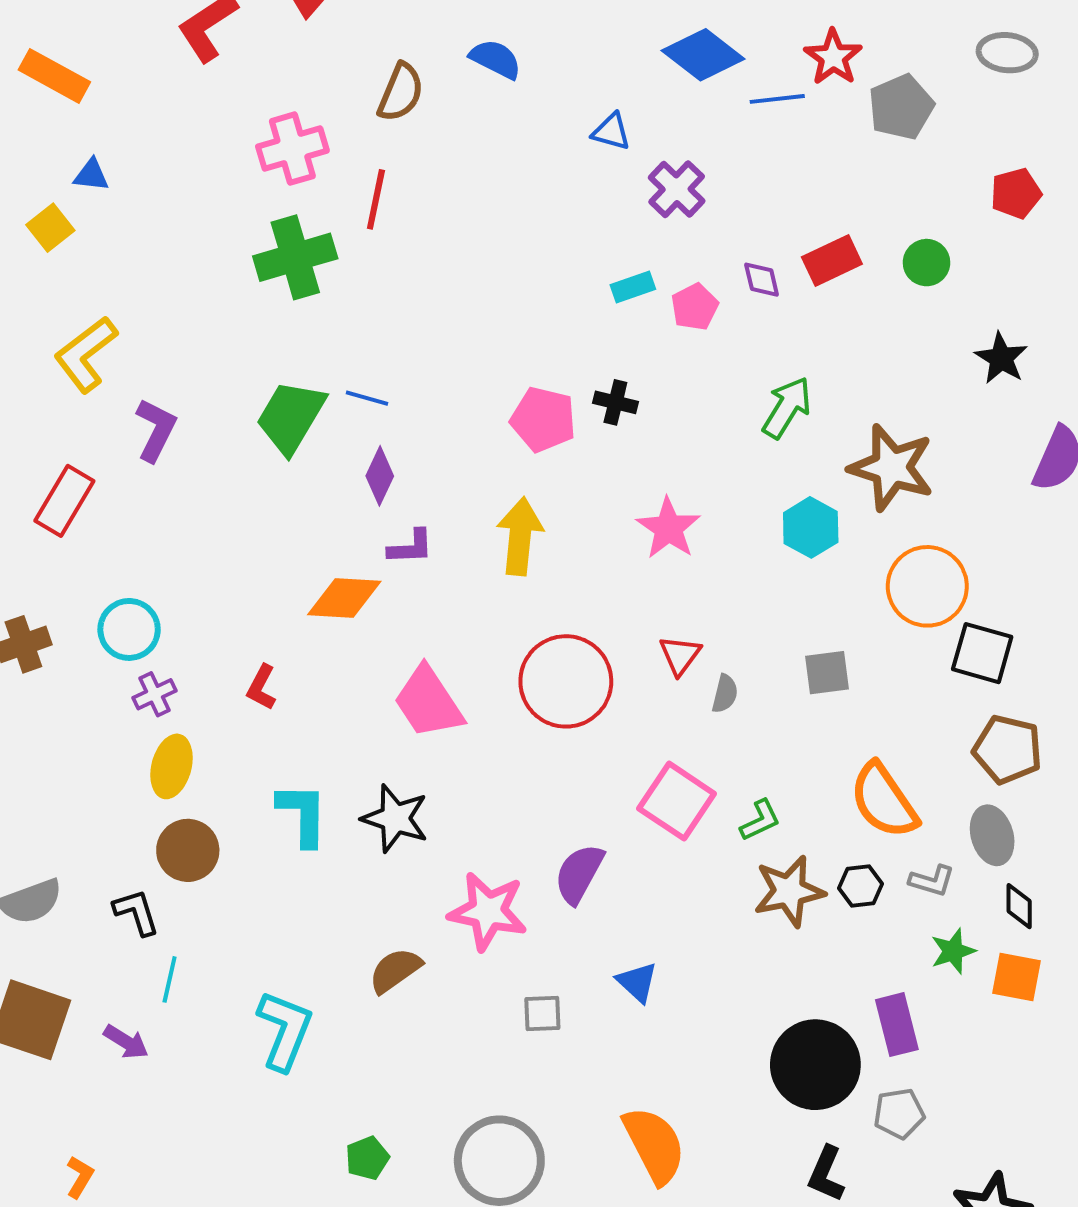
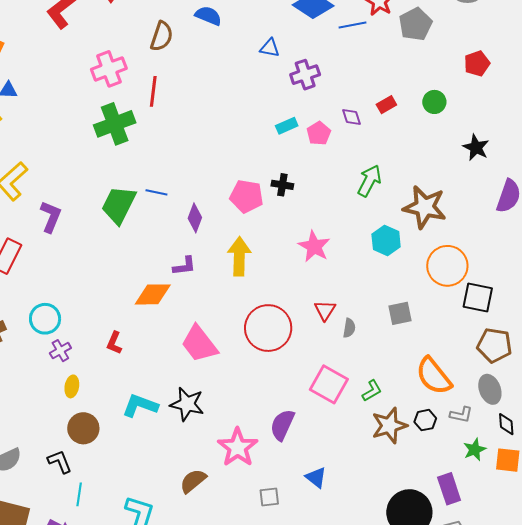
purple cross: (677, 189) -> (305, 75), turned 32
red rectangle: (832, 260) -> (386, 105), size x0.7
purple diamond: (380, 476) -> (195, 218), moved
yellow ellipse: (171, 766) -> (72, 386), size x0.7
cyan L-shape: (303, 814) -> (140, 406), turned -66
pink star: (488, 911) -> (238, 447), turned 30

